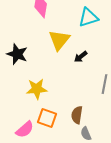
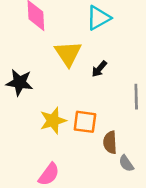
orange square: (47, 118) -> (85, 122), moved

